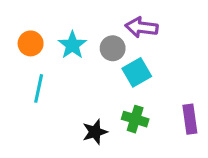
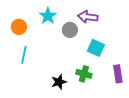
cyan star: (72, 45) -> (48, 16), moved
cyan square: (137, 72) -> (96, 48), moved, turned -36

